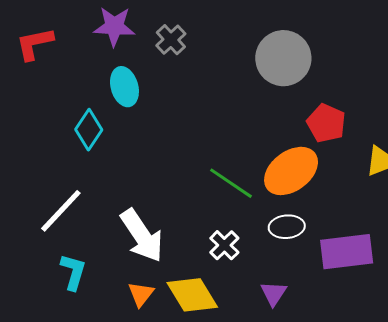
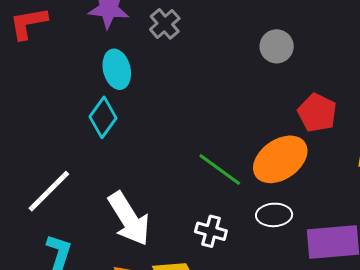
gray circle: (283, 58) -> (277, 46), size x0.6
cyan diamond: (89, 130) -> (103, 117), moved
white cross: (224, 245) -> (211, 231), turned -32

